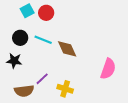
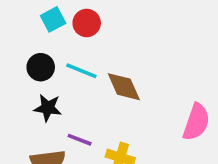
black star: (14, 61) -> (48, 108), moved
purple line: (42, 79) -> (80, 140), turned 64

